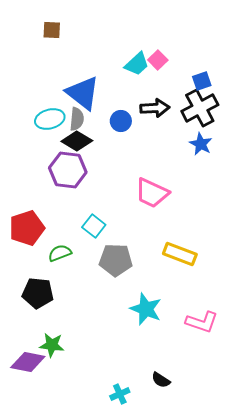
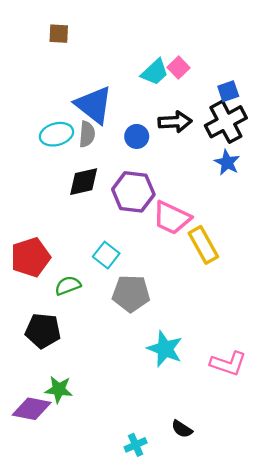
black diamond: (77, 141) -> (84, 182), moved, turned -44
purple hexagon: (68, 170) -> (133, 192), moved
yellow rectangle: (180, 254) -> (203, 245), moved, turned 40

